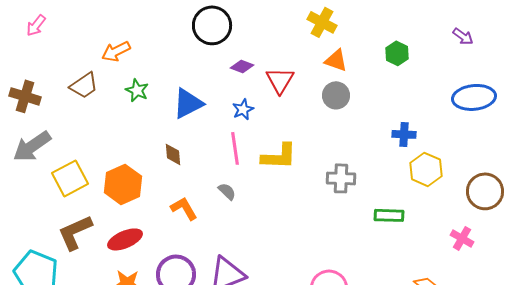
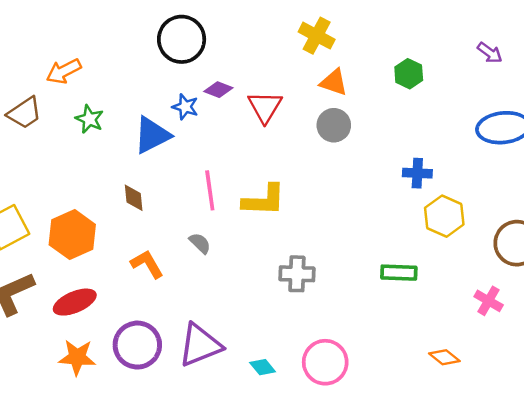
blue star: (243, 109) -> (185, 107), moved, turned -30
gray cross: (341, 178) -> (297, 274), moved

